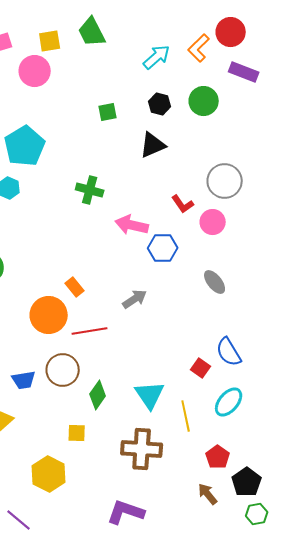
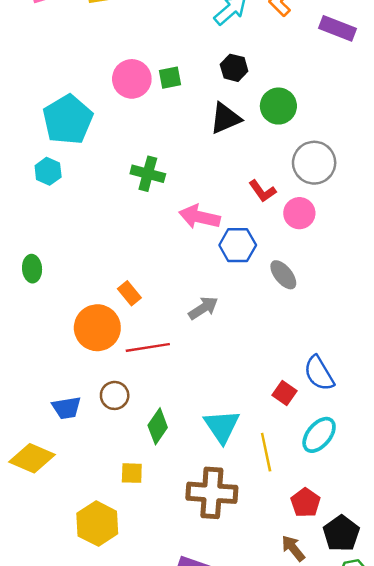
pink circle: (35, 71) -> (132, 79), moved
green circle: (204, 101) -> (278, 106), moved
gray ellipse: (215, 282) -> (283, 275), moved
brown circle: (63, 370) -> (115, 395), size x0.7

